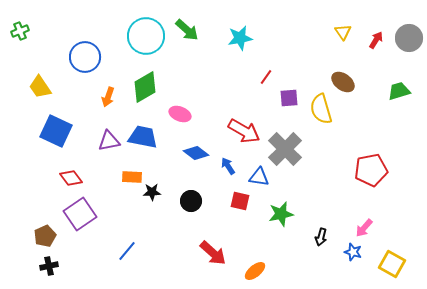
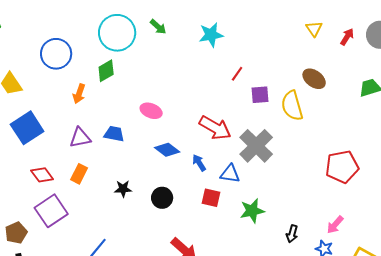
green arrow: (187, 30) -> (158, 27), size x0.7
green diamond: (145, 87) -> (106, 71), moved, size x0.7
blue square: (56, 131) -> (27, 128), turned 32
blue trapezoid: (143, 137) -> (114, 134), size x0.7
orange rectangle: (132, 177) -> (79, 174), moved, turned -66

